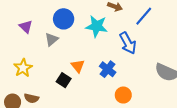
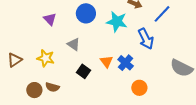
gray triangle: (52, 39) -> (74, 44), moved, turned -48
orange triangle: (78, 66) -> (107, 62), moved
yellow star: (23, 68) -> (46, 58), turned -30

